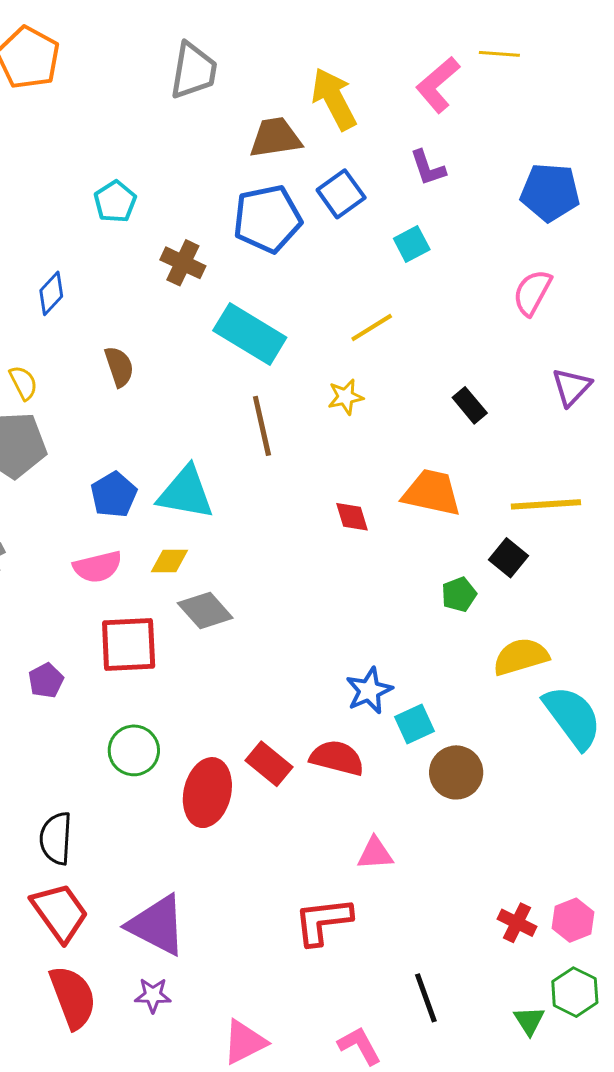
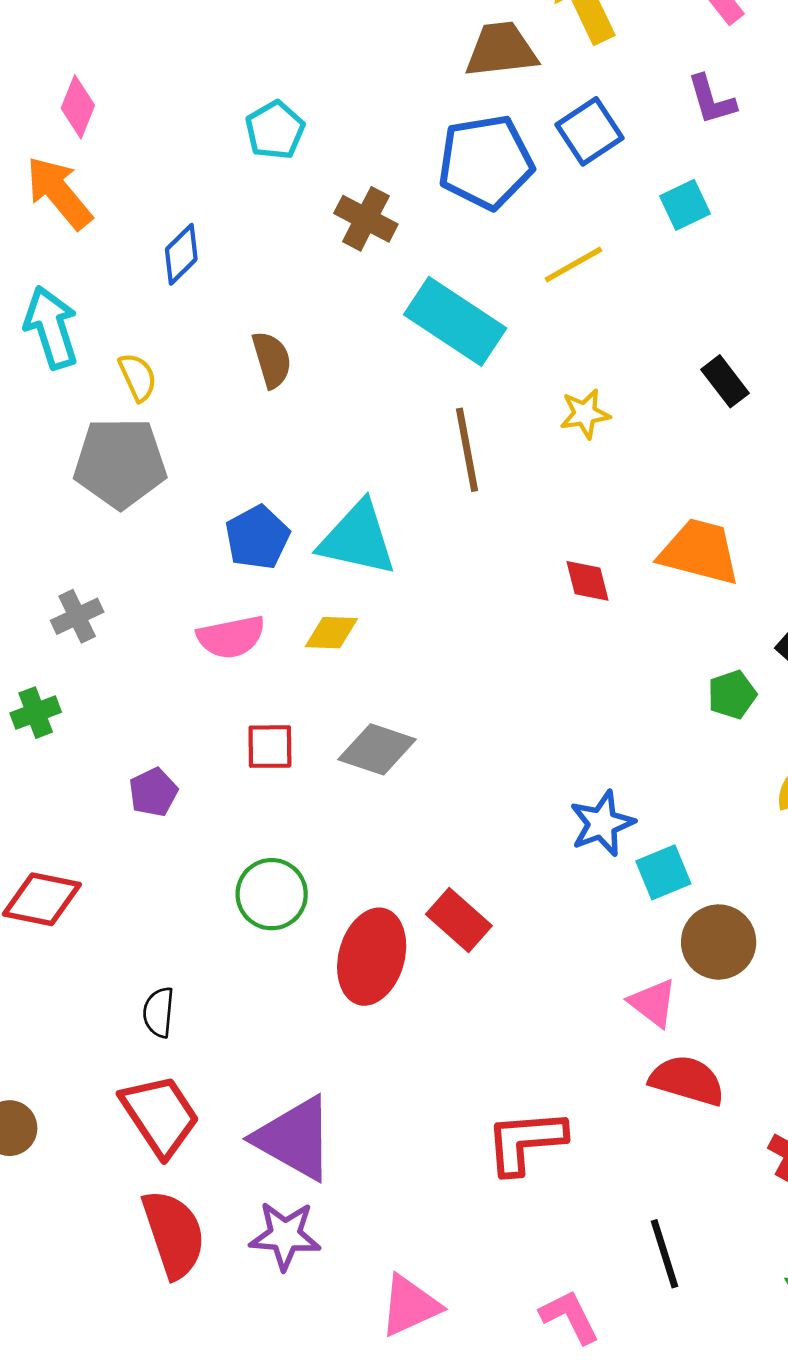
yellow line: (372, 327) -> (573, 265), moved
black rectangle: (470, 405) -> (725, 381), moved
gray diamond: (205, 611) -> (377, 749), moved, turned -32
red square: (129, 644) -> (270, 747), size x0.6
red semicircle: (337, 758) -> (687, 1080), moved
black semicircle: (56, 838) -> (159, 1012), size x0.7
pink triangle: (375, 853) -> (653, 1003), moved, turned 39
purple star: (153, 995) -> (285, 1235), size x1.4

